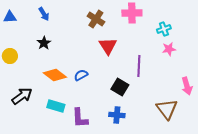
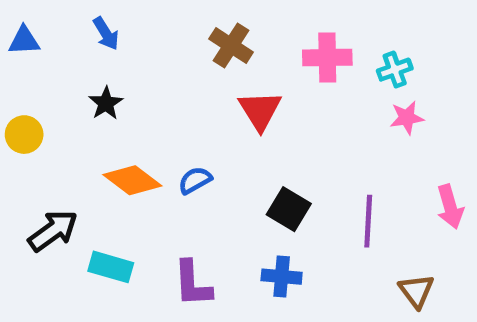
pink cross: (132, 13) -> (327, 58), moved
purple line: (139, 66) -> (368, 221), moved
cyan rectangle: (56, 106) -> (111, 267), moved
brown triangle: (167, 109) -> (416, 291), moved, size x0.7

